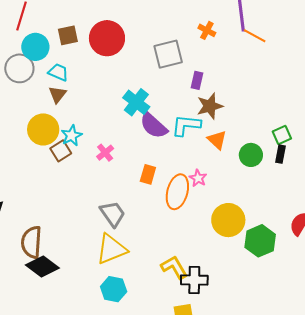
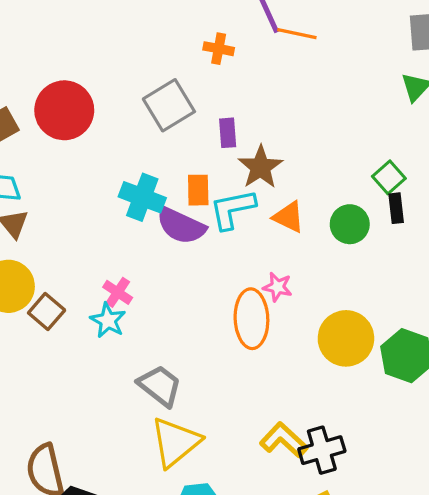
cyan star: (72, 136) -> (108, 320), moved
orange rectangle: (148, 174) -> (198, 190), moved

